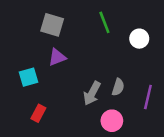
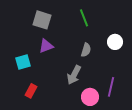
white circle: (139, 39) -> (115, 42), moved
gray semicircle: (118, 87) -> (86, 50), moved
purple line: (148, 97) -> (111, 87), moved

